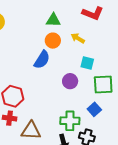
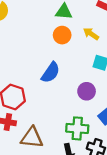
blue semicircle: (42, 60) -> (51, 73), moved
purple circle: (70, 81) -> (87, 91), moved

